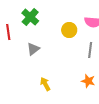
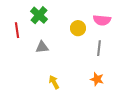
gray triangle: (33, 49) -> (42, 47), turned 32

